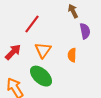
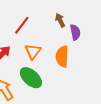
brown arrow: (73, 11) -> (60, 20), moved
orange semicircle: (72, 55) -> (62, 56), size x1.5

